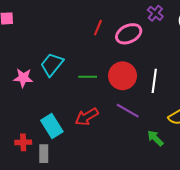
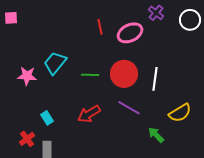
red line: (98, 28) -> (100, 27), turned -35
cyan rectangle: (52, 126) -> (47, 118), moved, size x0.6
red cross: (23, 142) -> (27, 139), turned -35

